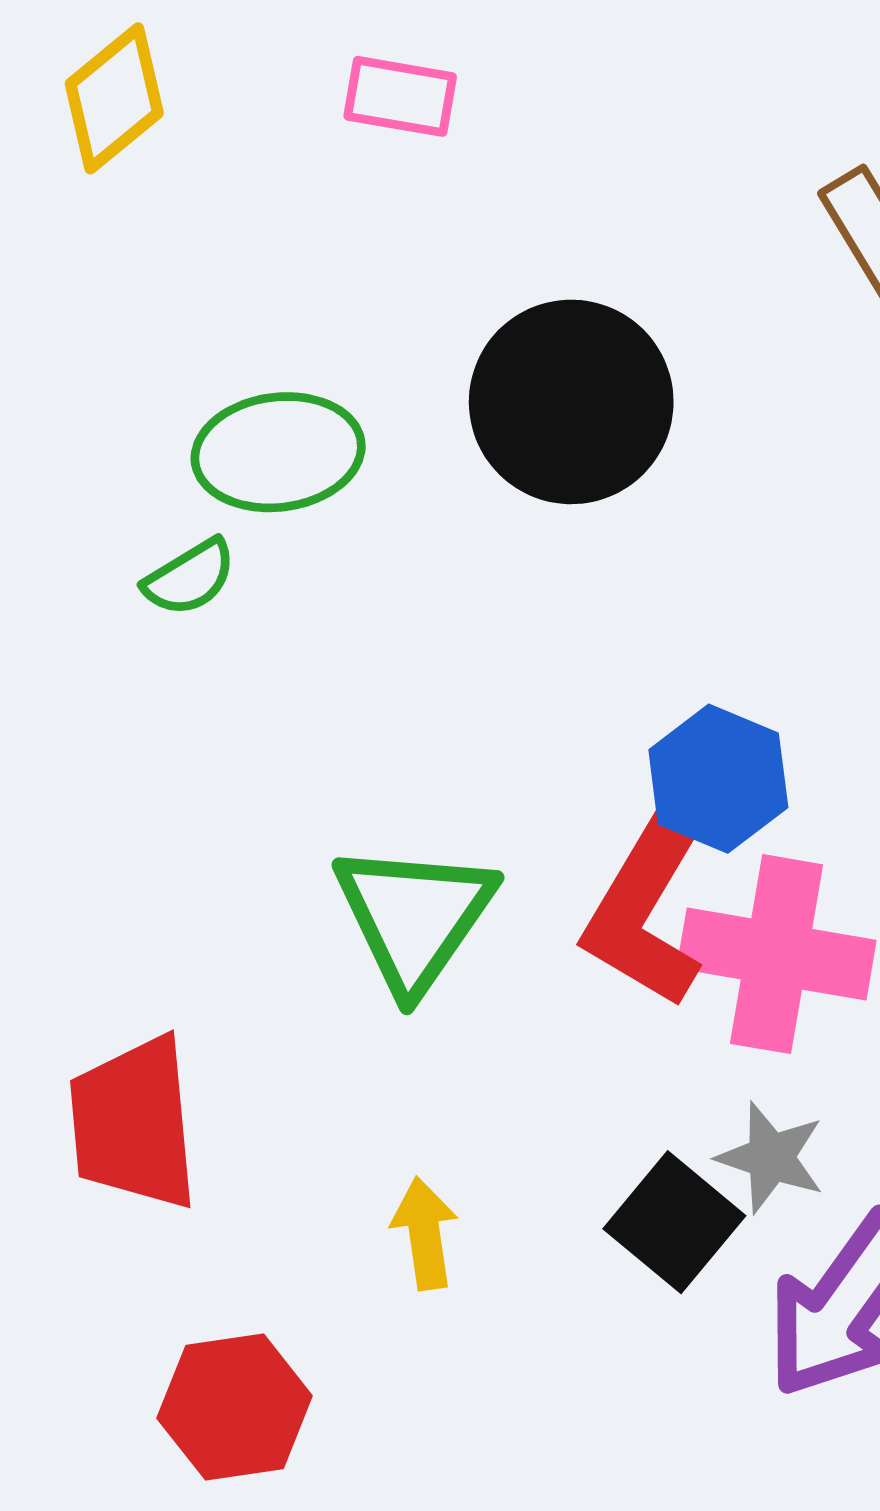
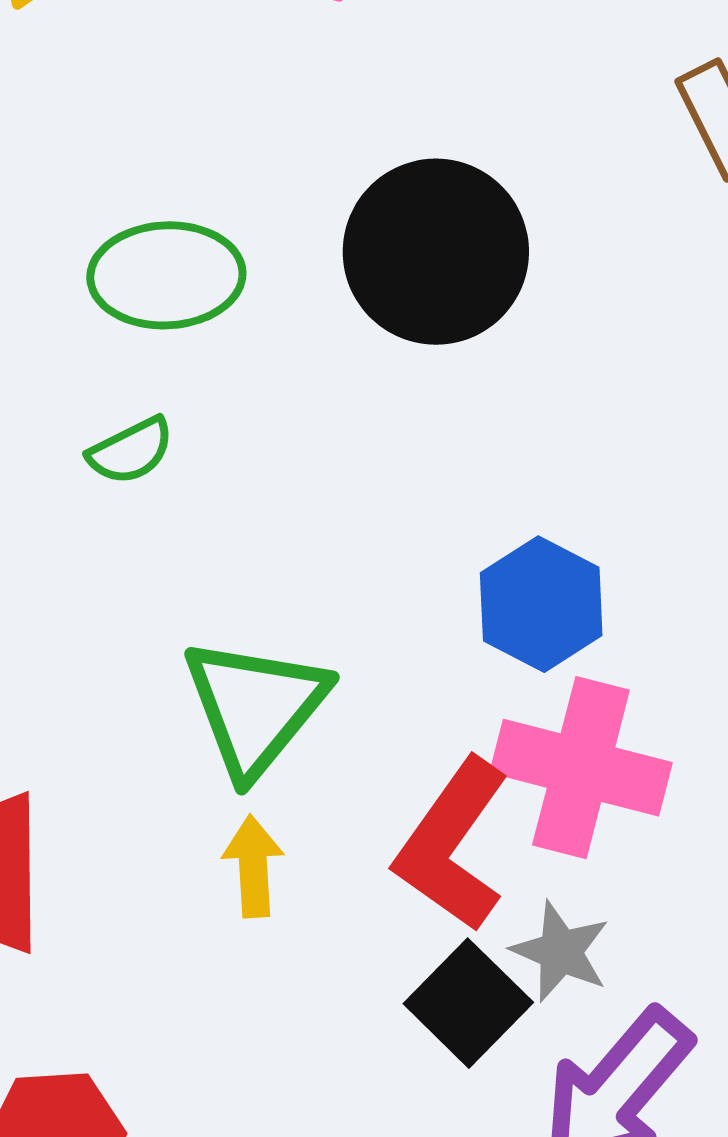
green semicircle: (190, 578) -> (131, 451), moved
red L-shape: (644, 913) -> (452, 845), moved
yellow arrow: (425, 1233) -> (253, 866), moved

